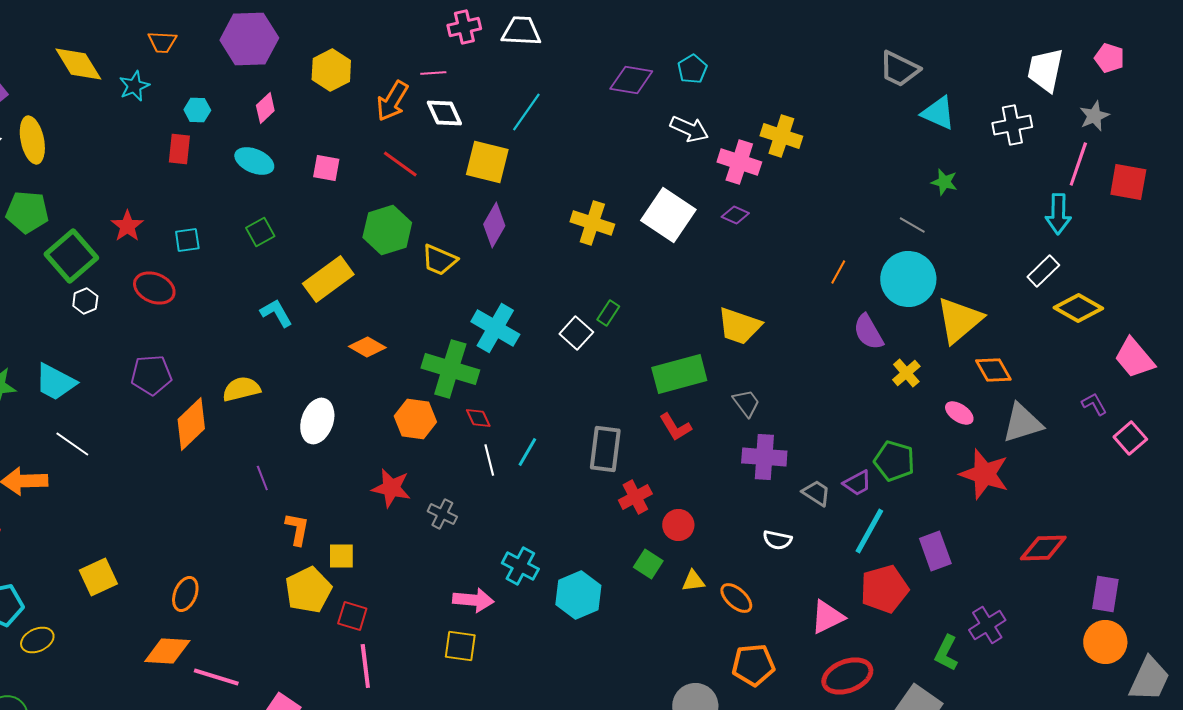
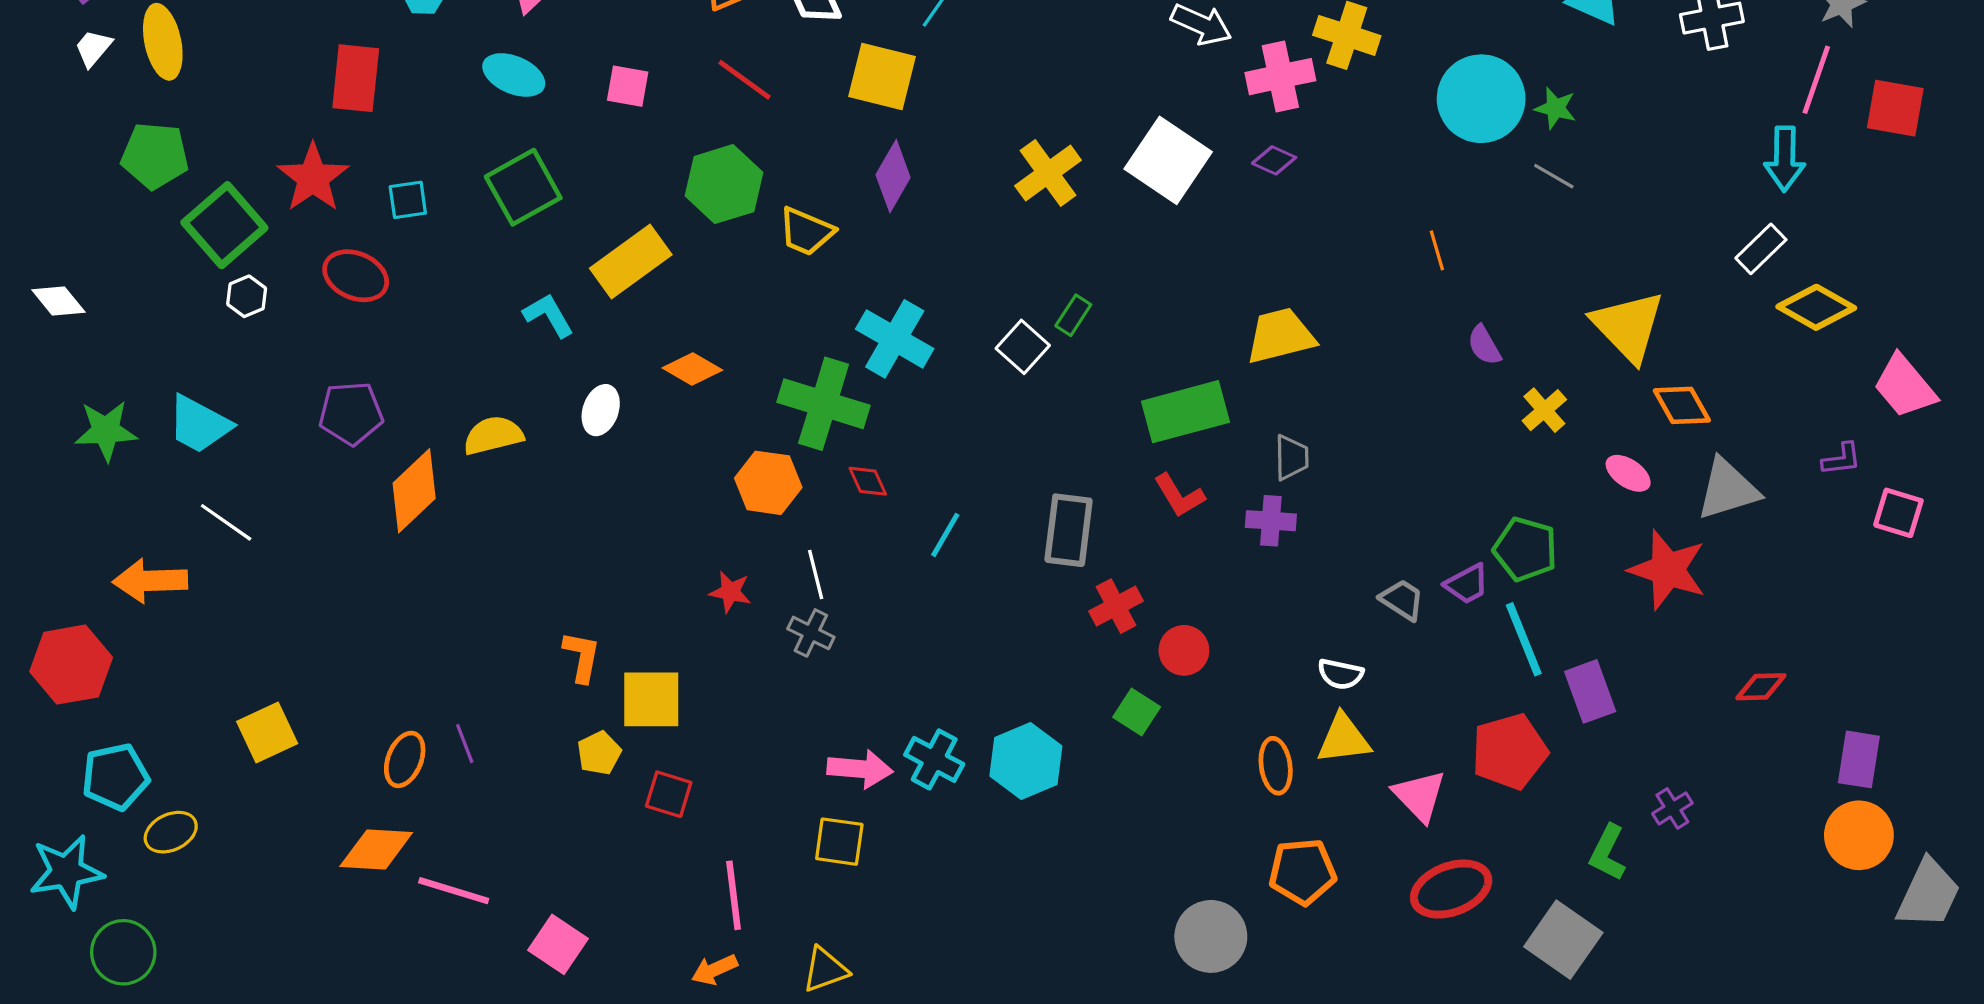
red rectangle: (179, 149) -> (356, 78), moved, size x1.4
pink cross: (739, 162) -> (1280, 77), turned -30
green star: (944, 182) -> (1555, 108), moved
yellow cross: (592, 223) -> (1048, 173), turned 36
red star: (127, 226) -> (313, 178), size x1.4
green square: (260, 232) -> (523, 187), size x1.6
orange line: (838, 272) -> (1437, 250), turned -45
cyan circle: (908, 279) -> (1481, 99), moved
yellow triangle: (959, 320) -> (1628, 326), turned -34
yellow trapezoid: (739, 326) -> (1280, 336), turned 147
purple semicircle: (868, 332) -> (1484, 345), size x0.7
gray trapezoid: (746, 403) -> (1291, 458), turned 36
purple L-shape: (1094, 404) -> (1842, 459), turned 112
white ellipse: (317, 421) -> (601, 410), moved, size x0.7
pink square: (1130, 438) -> (1898, 513), turned -32
purple cross: (764, 457) -> (1271, 521), moved, size x0.7
white line: (489, 460) -> (816, 574), moved
purple line: (262, 478) -> (465, 744), moved
red star: (391, 488) -> (730, 592), size x0.7
cyan line: (869, 531) -> (1524, 639), moved, turned -51
red diamond: (1043, 548) -> (1761, 687), size x0.7
yellow square: (341, 556) -> (651, 699), size x1.5
cyan cross: (520, 566) -> (934, 759), moved
yellow triangle: (693, 581) -> (1344, 739), moved, size x1.5
yellow pentagon: (308, 590) -> (599, 753), size x0.6
orange ellipse: (736, 598) -> (1276, 766), turned 40
pink triangle: (827, 617) -> (1419, 796), turned -48
purple cross: (987, 625) -> (1672, 808), size x0.7
pink line: (365, 666) -> (733, 895), moved

